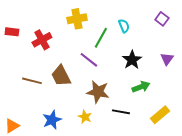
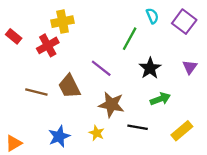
yellow cross: (77, 19) -> (63, 22), moved
purple square: (162, 19) -> (184, 22), size x1.5
cyan semicircle: (124, 26) -> (152, 16), moved
red rectangle: (12, 32) -> (14, 36), turned 32
green line: (101, 38) -> (130, 39), moved

